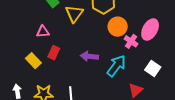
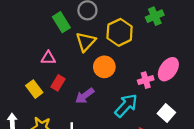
orange circle: (118, 27) -> (104, 67), moved
pink cross: (131, 41) -> (146, 80), turned 32
purple arrow: (89, 56) -> (85, 96), moved, turned -48

